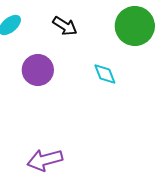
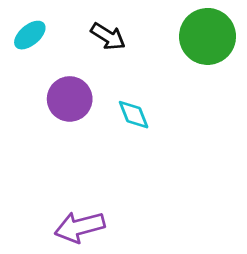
cyan diamond: (105, 74) -> (134, 115), moved

